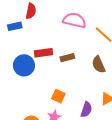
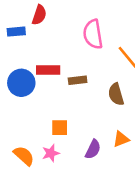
pink semicircle: (74, 20) -> (93, 34), turned -120
orange square: (58, 96) -> (60, 128), turned -32

